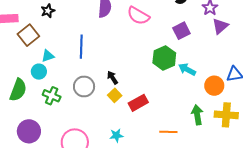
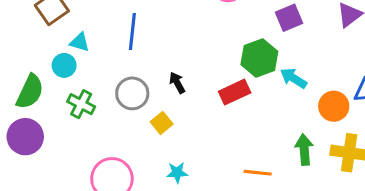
cyan triangle: (48, 56) -> (80, 42), turned 32
yellow square: (115, 95) -> (162, 123), moved
red rectangle: (138, 103) -> (235, 92), moved
purple circle: (29, 131) -> (25, 137), moved

